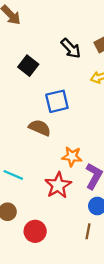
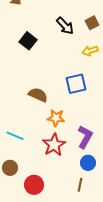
blue square: (57, 101) -> (76, 84), moved
orange star: (72, 157) -> (56, 118), moved

